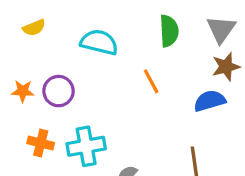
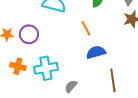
blue semicircle: (210, 101) -> (96, 52), moved

